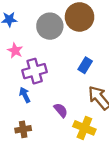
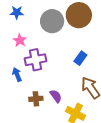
blue arrow: (25, 95) -> (17, 74), moved
brown cross: (23, 129) -> (36, 99), moved

